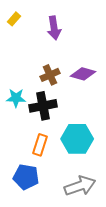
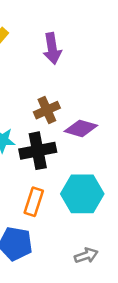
purple diamond: (83, 74) -> (81, 128), moved
gray arrow: (80, 186) -> (86, 255), size x0.6

